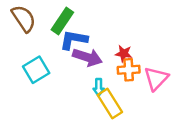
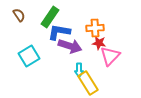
brown semicircle: (24, 19) -> (19, 15), size x0.6
orange cross: (129, 70) -> (95, 28), moved
pink triangle: (156, 78) -> (110, 56), moved

